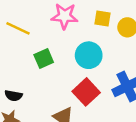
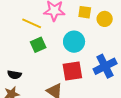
yellow line: (18, 28) -> (32, 23), moved
red square: (86, 92) -> (72, 71), turned 35

